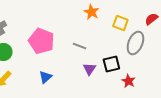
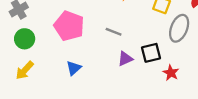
purple triangle: (89, 69) -> (125, 59), turned 32

